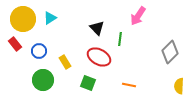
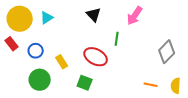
black triangle: (97, 28) -> (94, 15), moved
orange line: (129, 85) -> (151, 85), moved

